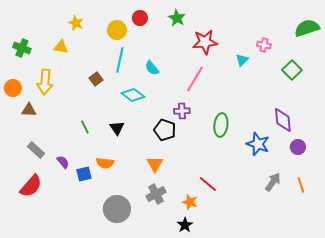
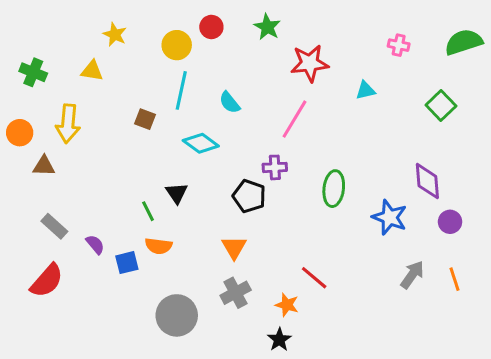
pink cross: (264, 45) -> (399, 45), moved
cyan triangle: (242, 60) -> (365, 90), turned 32
brown square: (96, 79) -> (145, 119), turned -32
green line: (85, 127) -> (148, 211), moved

